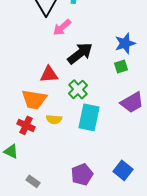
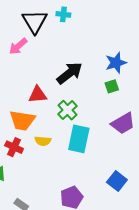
pink arrow: (62, 27) -> (18, 46), moved
blue square: (123, 170) -> (117, 181), moved

